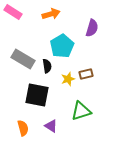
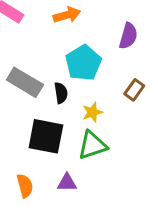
brown rectangle: (86, 74) -> (134, 90), moved, turned -40
green triangle: (81, 111) -> (92, 145), moved
purple triangle: (51, 126) -> (67, 183), turned -32

